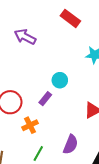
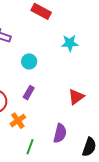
cyan circle: (60, 80) -> (29, 61), moved

